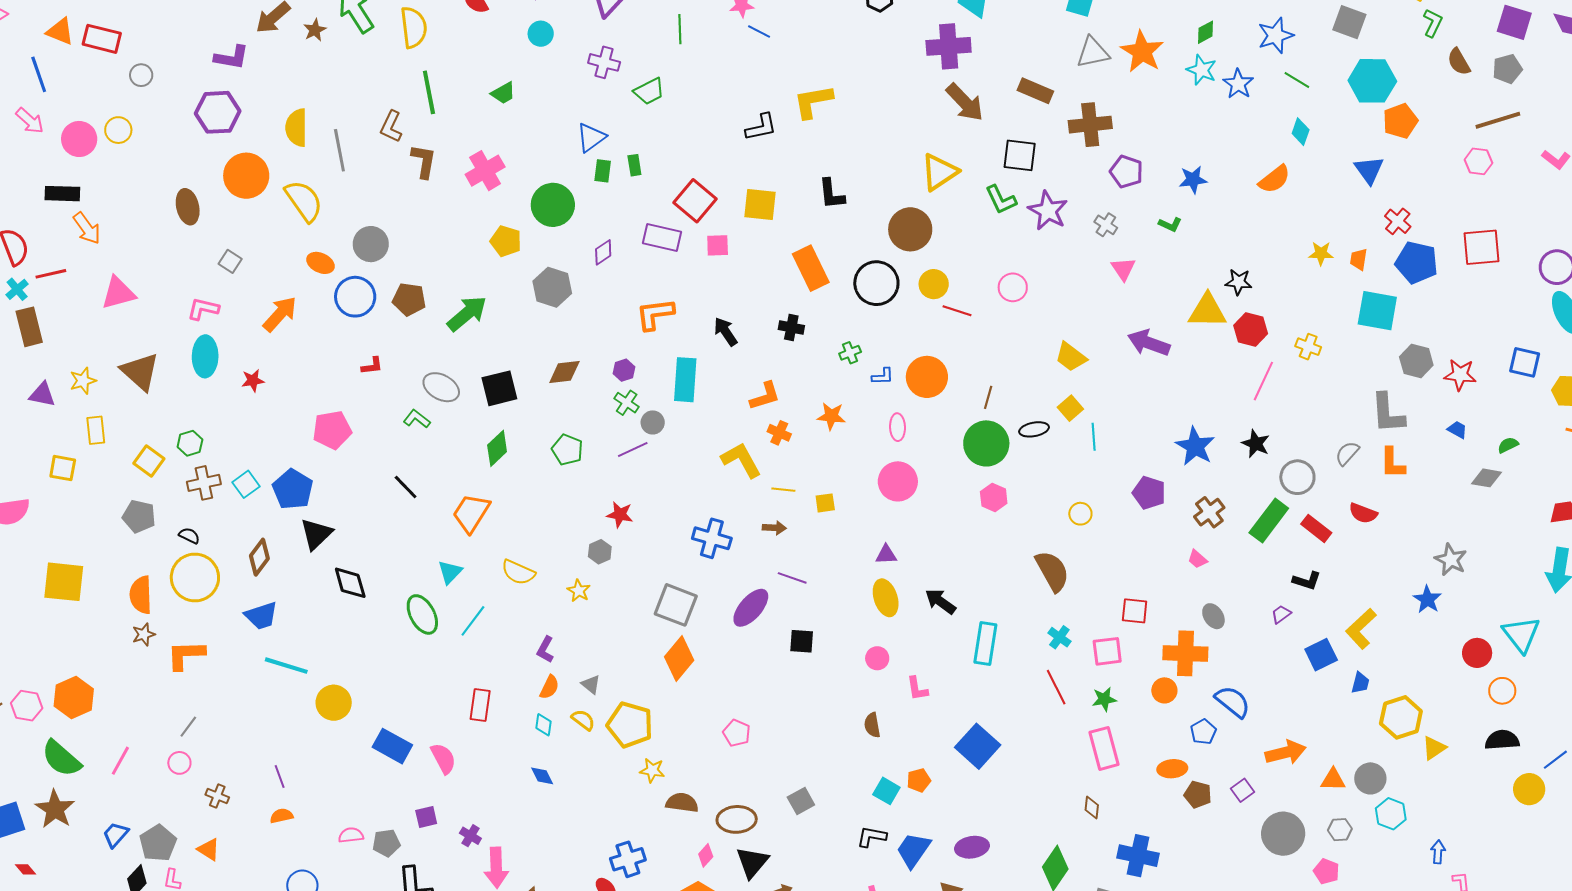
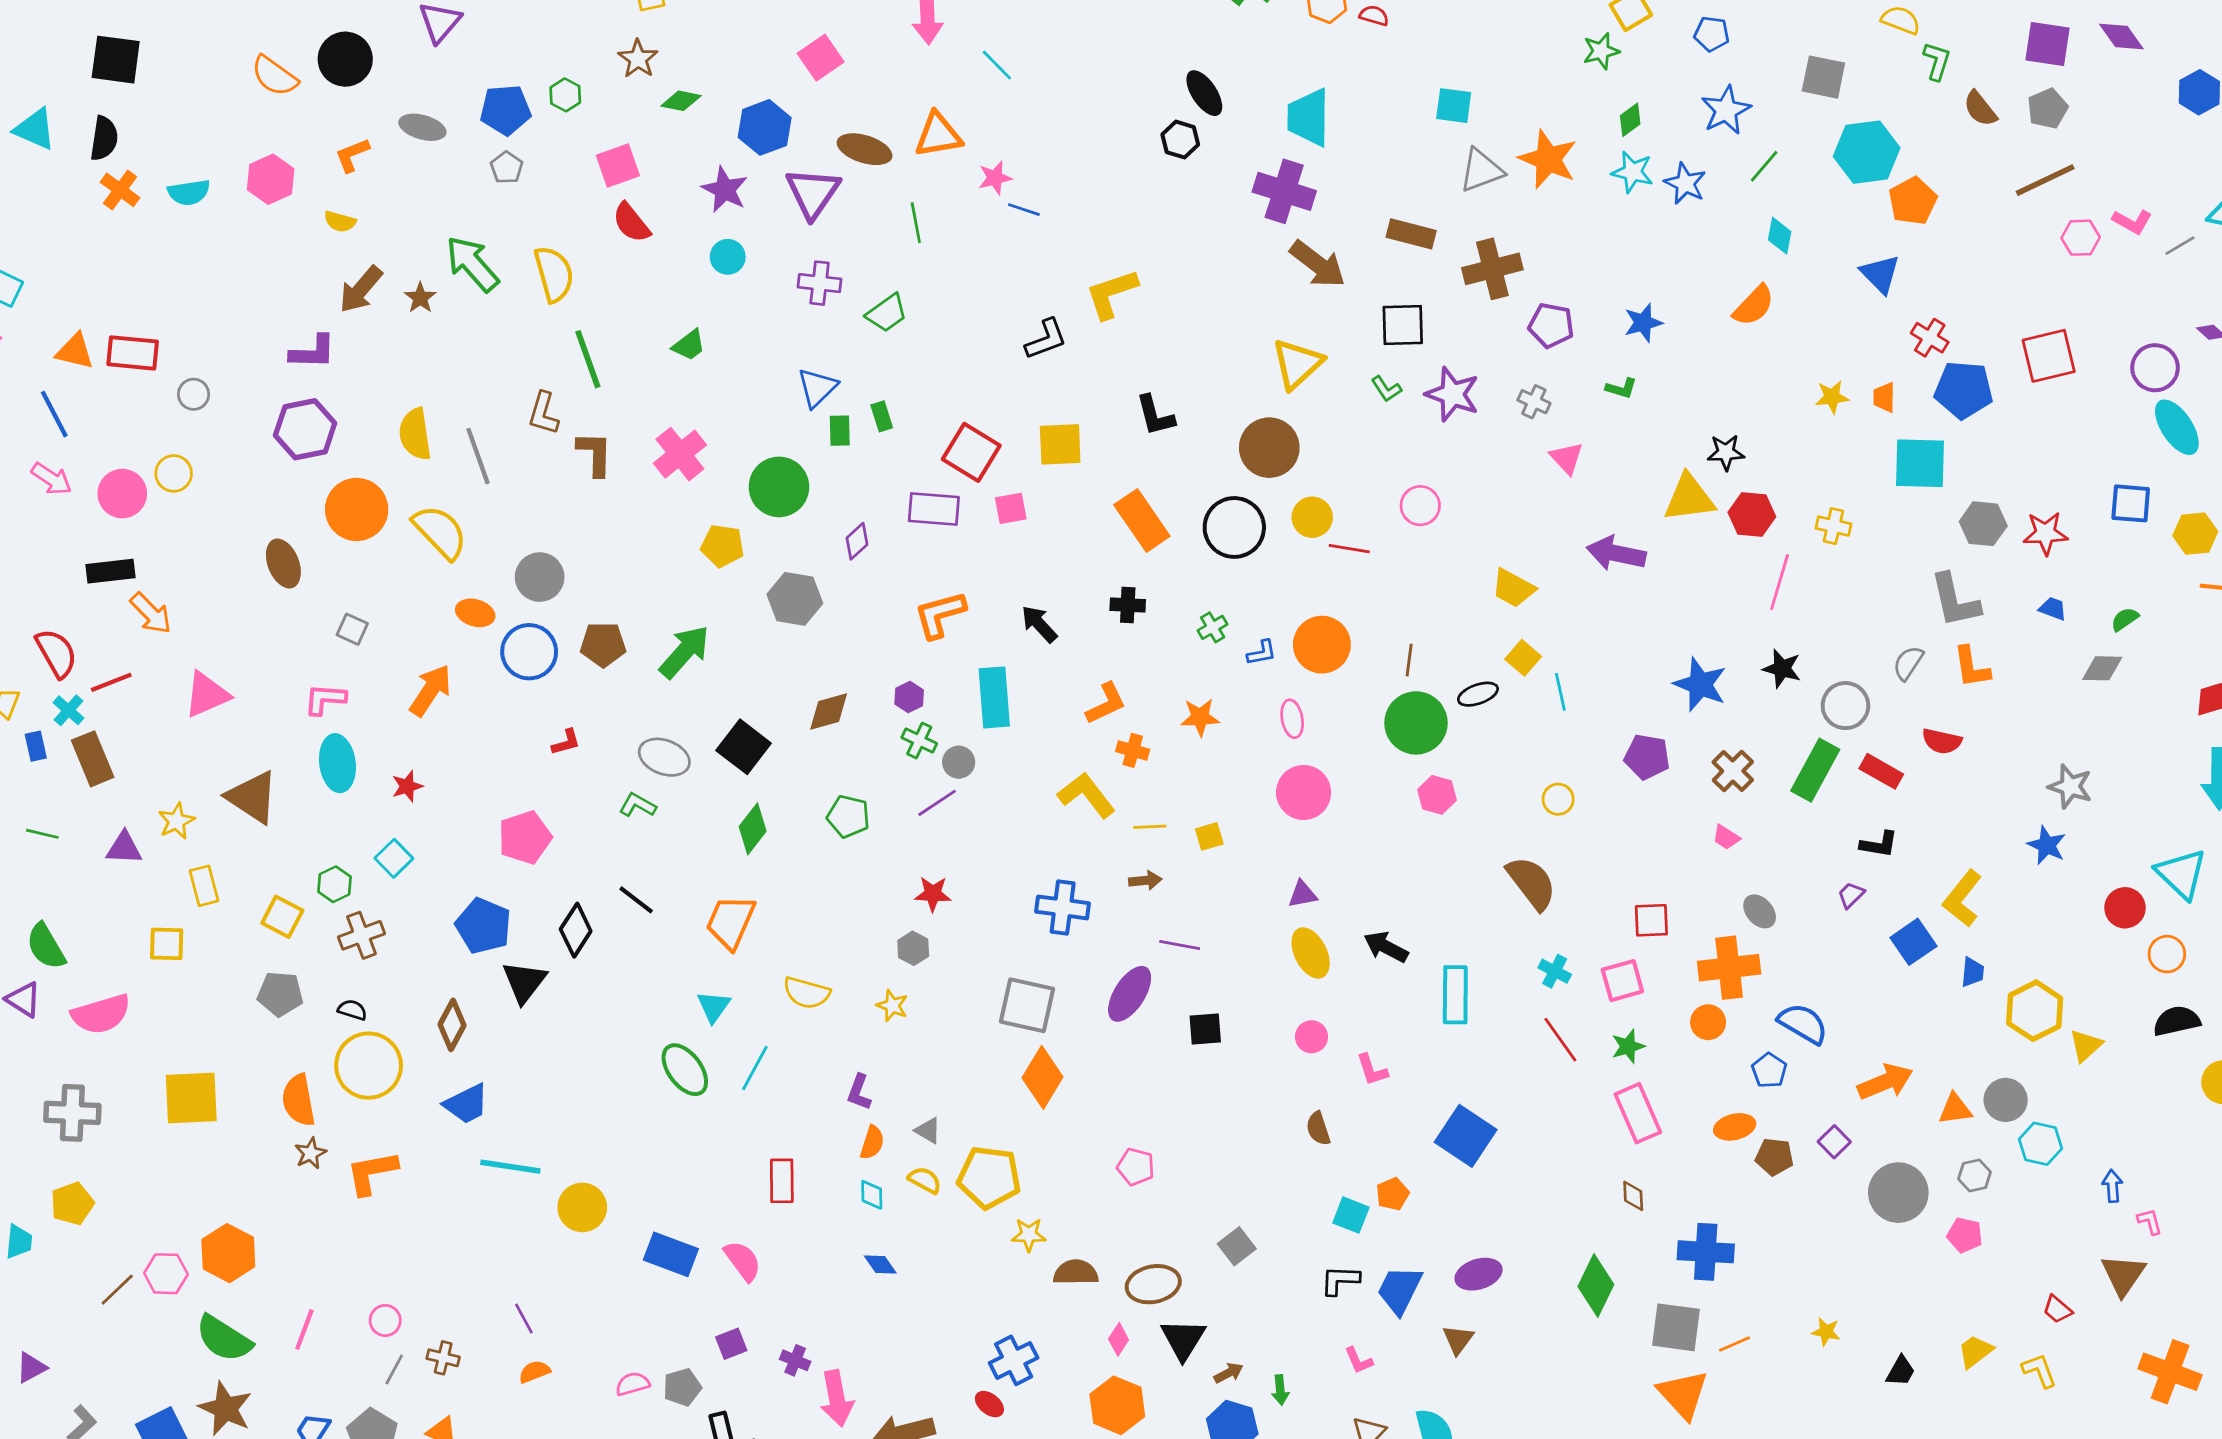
purple cross: (949, 46) -> (1284, 191), turned 30
green line: (1297, 80) -> (1764, 166), turned -72
pink hexagon: (1478, 161) -> (2081, 238), moved
green L-shape: (1001, 200) -> (1386, 389), size x0.7
black square: (499, 388) -> (744, 747), turned -30
cyan square: (246, 484) -> (394, 858), moved
black diamond: (350, 583) -> (576, 930), moved, turned 57
gray line: (188, 727) -> (394, 1370), moved

